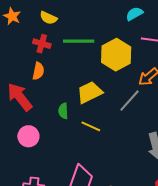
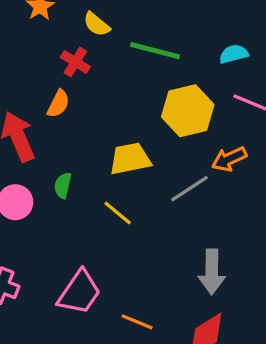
green line: (79, 41) -> (155, 51), moved
green semicircle: (63, 111) -> (63, 185), moved

